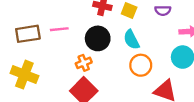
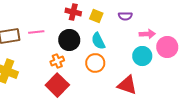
orange circle: (141, 65) -> (95, 63), moved

